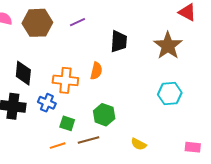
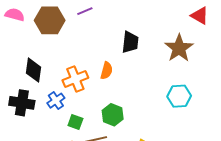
purple line: (77, 22) -> (85, 11), moved
orange cross: (65, 80) -> (75, 79), turned -30
blue cross: (47, 103) -> (56, 101), turned 30

